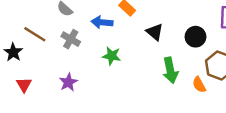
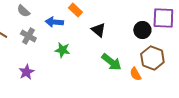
black circle: (196, 37) -> (142, 30), moved
green arrow: (170, 70) -> (111, 62), turned -40

